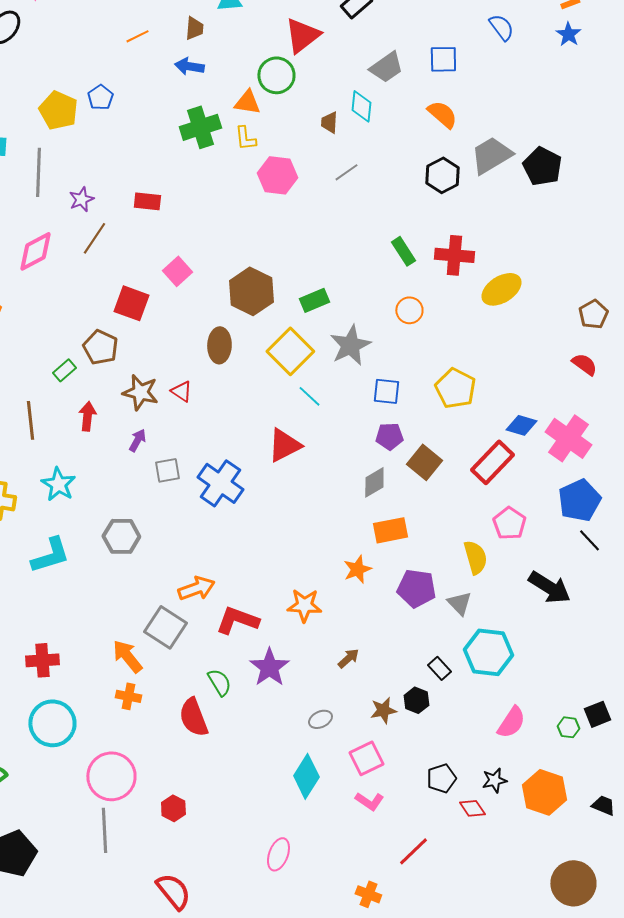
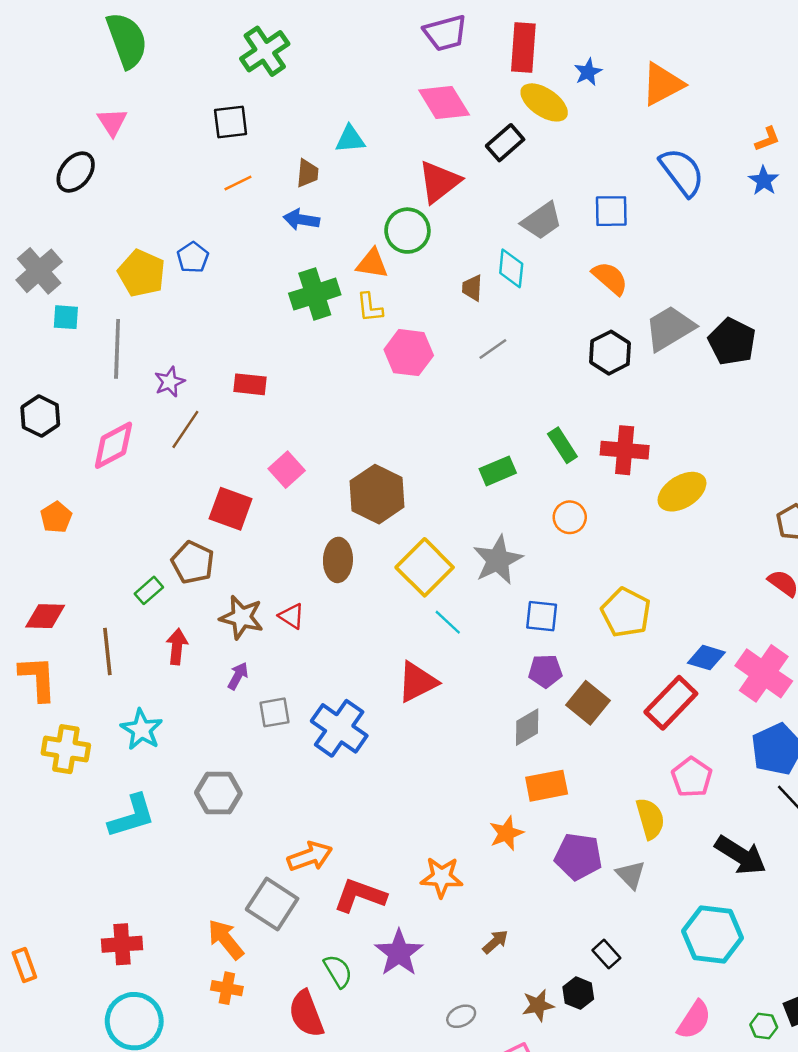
blue semicircle: (501, 27) -> (682, 172), size x1.5
green rectangle: (314, 300) -> (498, 471), moved
cyan hexagon: (488, 652) -> (712, 935), moved

